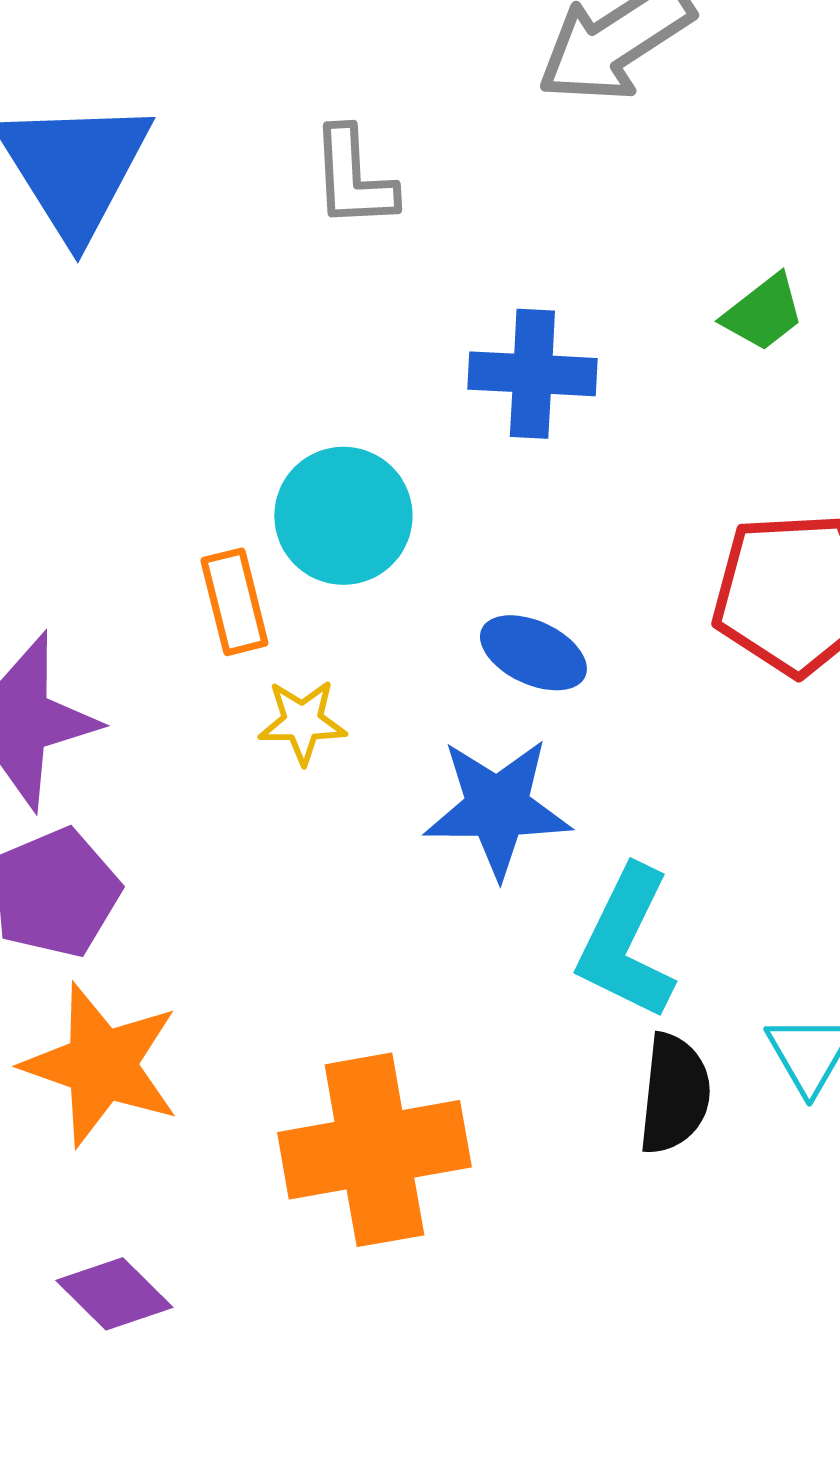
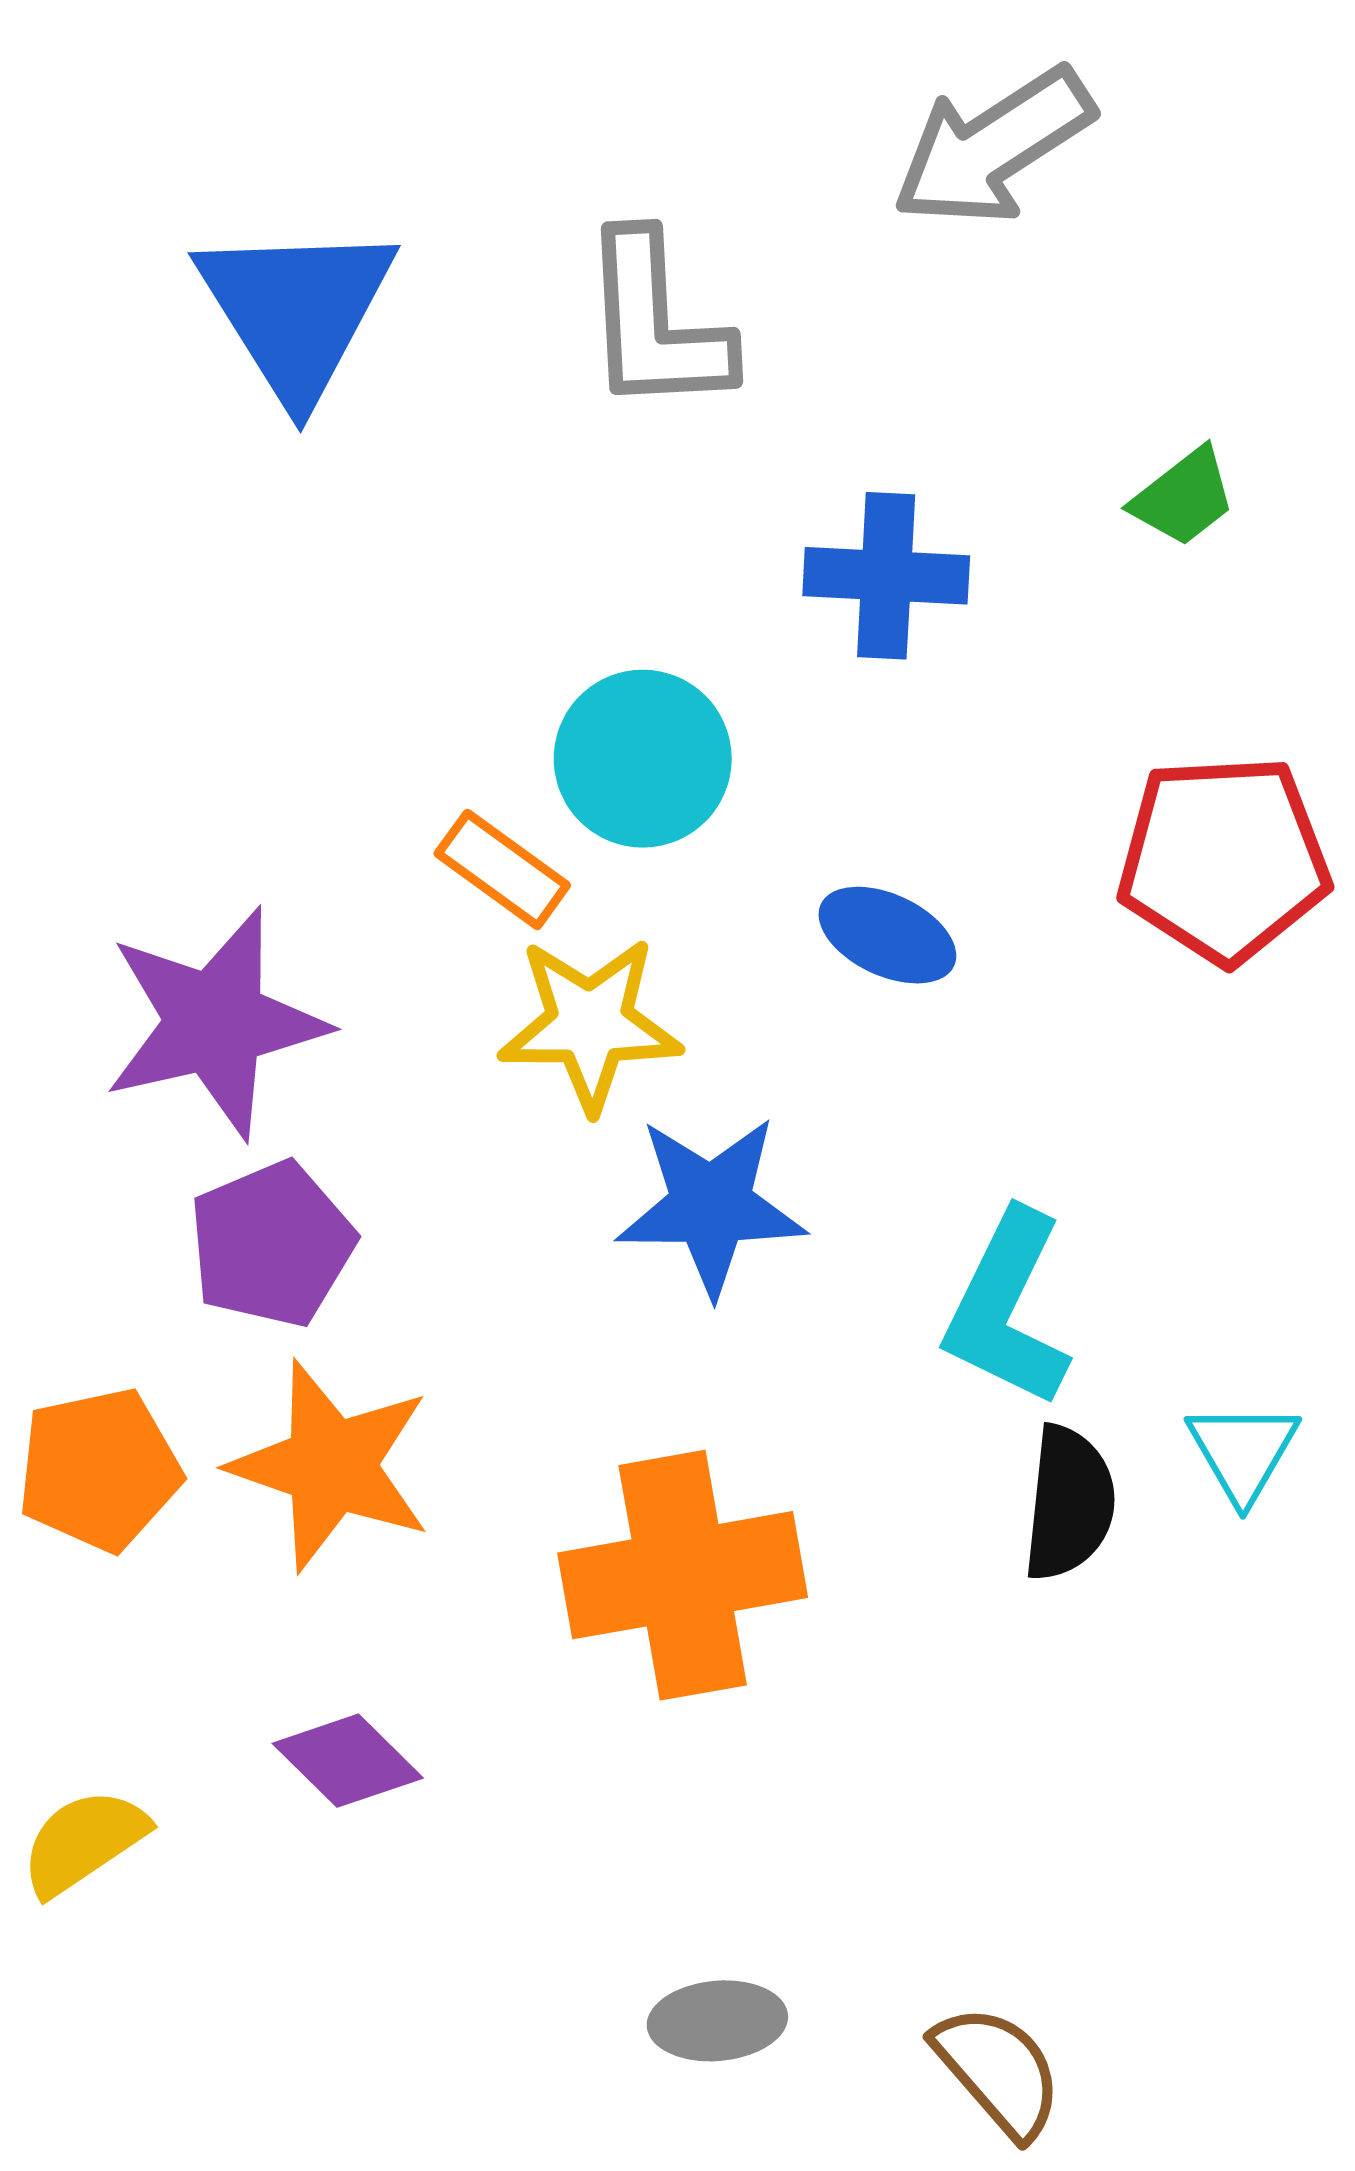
gray L-shape: (353, 178) -> (656, 323), size x1.4
orange rectangle: (234, 602) -> (502, 869), turned -40
yellow star: (302, 722) -> (590, 1024), size x1.6
blue star: (497, 808) -> (711, 1206), moved

